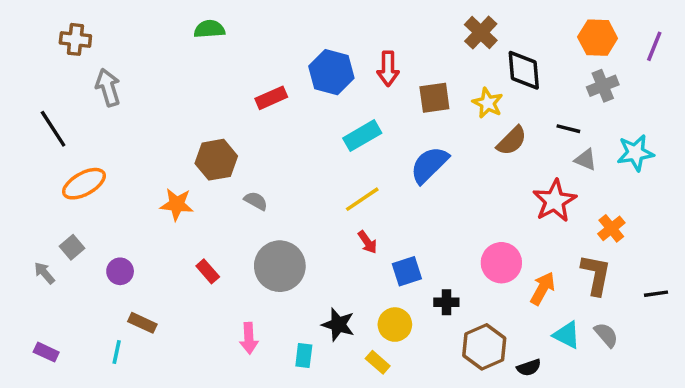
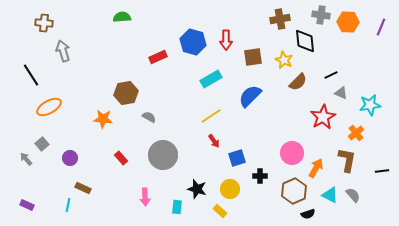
brown cross: (481, 33) -> (280, 19), turned 36
gray cross: (603, 86) -> (321, 15), moved, turned 30
black line: (568, 129) -> (331, 75), turned -40
cyan star: (635, 153) -> (370, 105), moved
brown hexagon: (484, 347) -> (294, 191), moved

